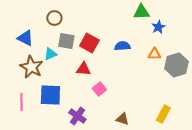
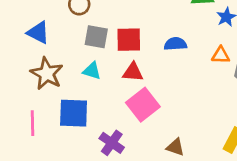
red square: (89, 43) -> (129, 40), turned -30
cyan triangle: (50, 54) -> (92, 71), moved, turned 40
red triangle: (83, 69) -> (133, 72), moved
pink square: (99, 89) -> (143, 105), size x1.6

